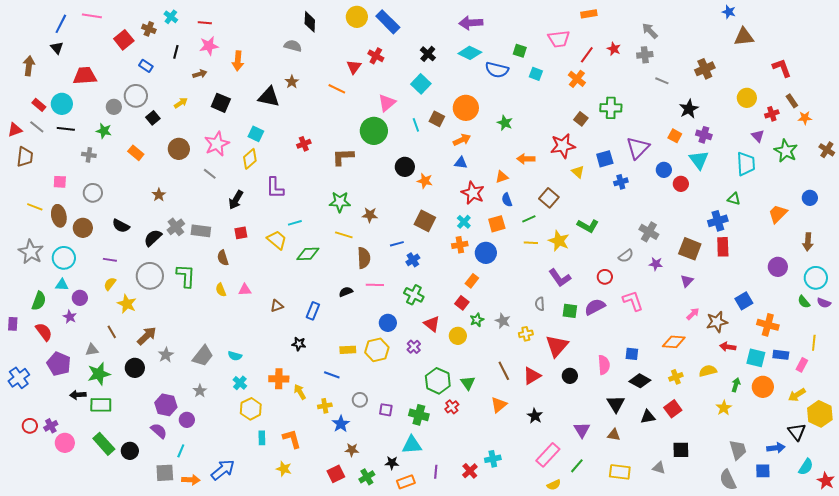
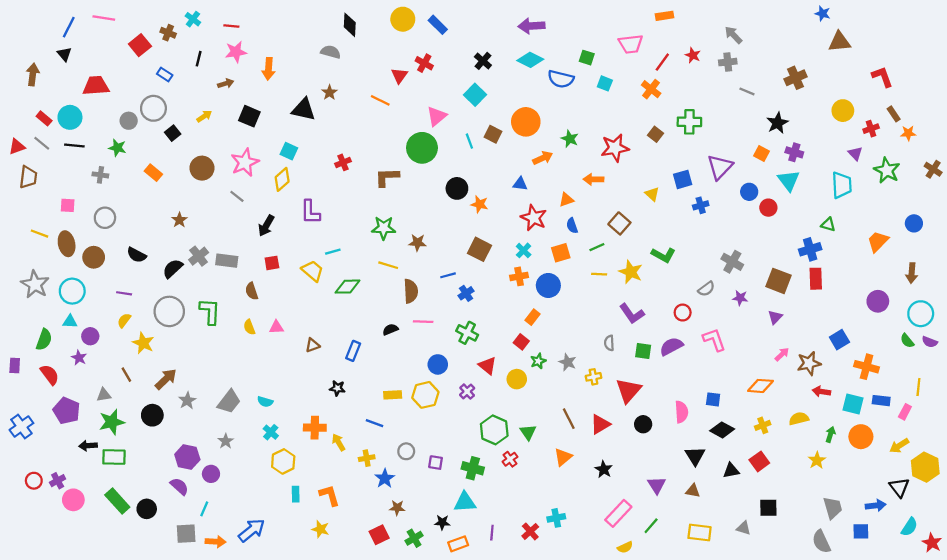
blue rectangle: (388, 22) -> (438, 25), size x0.7
orange arrow: (462, 140) -> (543, 158), moved
red star: (563, 146) -> (615, 148), moved

